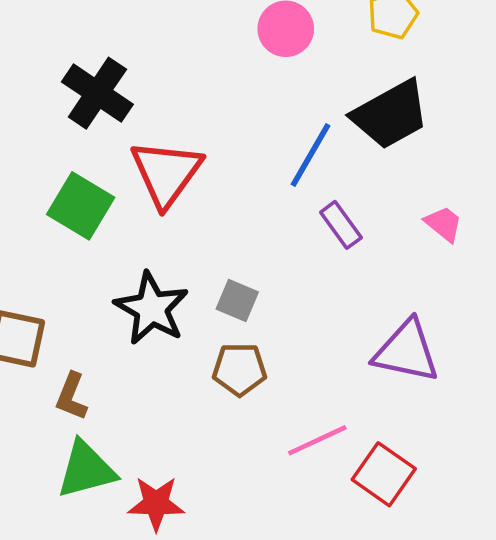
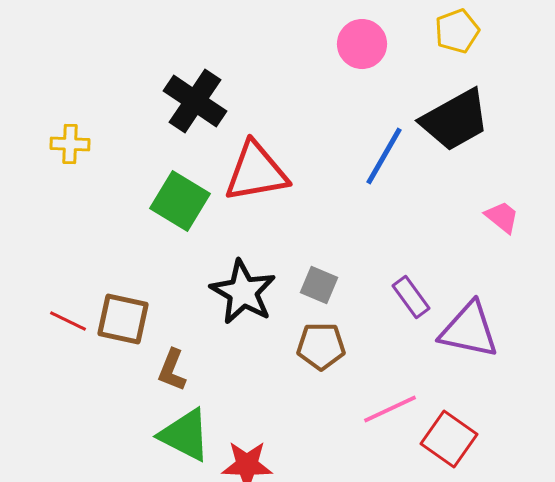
red triangle: (166, 173) -> (256, 172), turned 44
purple rectangle: (341, 225) -> (411, 297), moved
green triangle: (86, 470) -> (185, 435), turned 42

